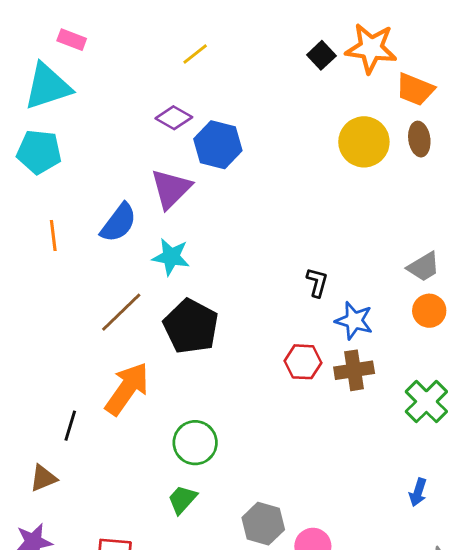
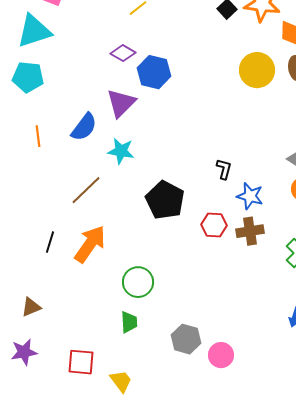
black pentagon: (191, 326) -> (165, 200), moved
black line: (70, 426) -> (50, 242), moved
green trapezoid: (182, 499) -> (129, 322), turned 135

